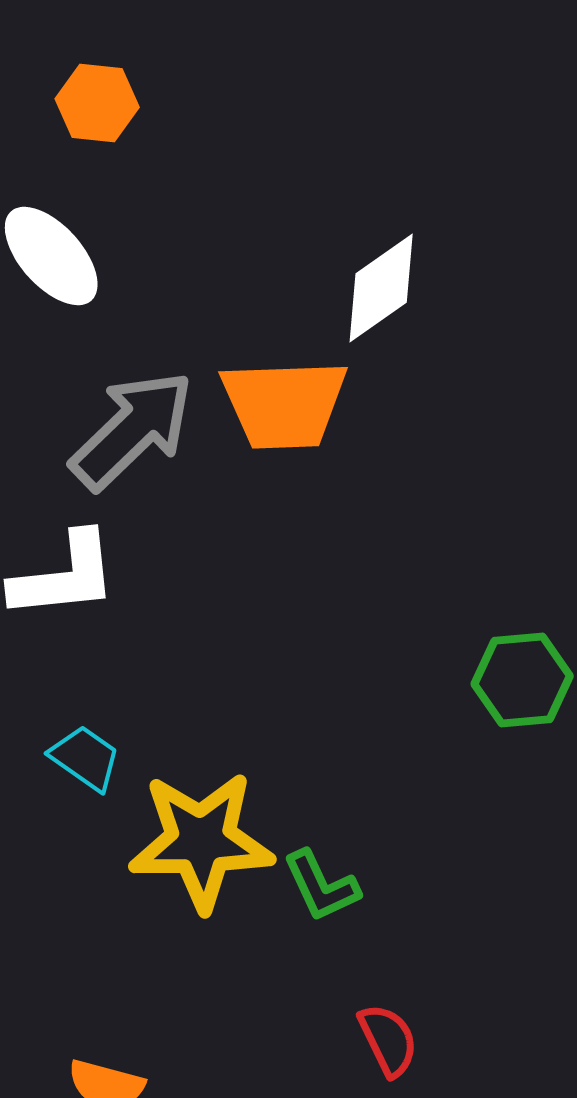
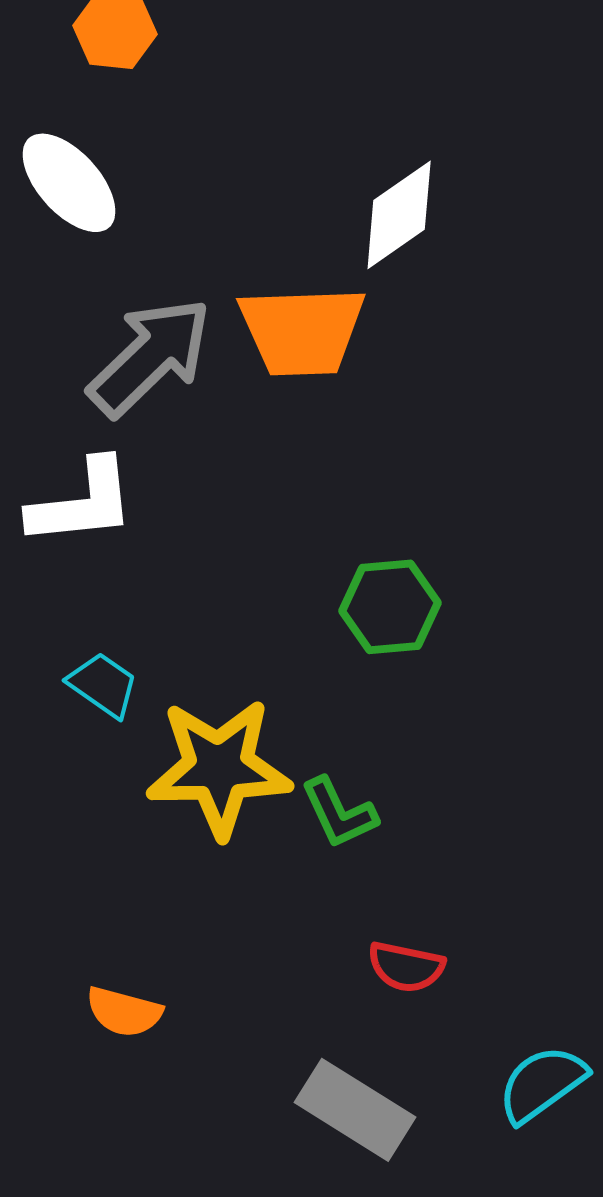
green hexagon: (522, 680) -> (390, 607), moved
red semicircle: (388, 1040) -> (406, 967), turned 128

